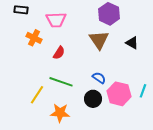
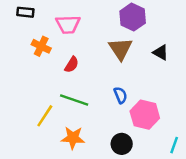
blue semicircle: (99, 78) -> (120, 95), turned 32
cyan line: (143, 91) -> (174, 145), moved
black circle: (93, 99) -> (122, 144), moved

